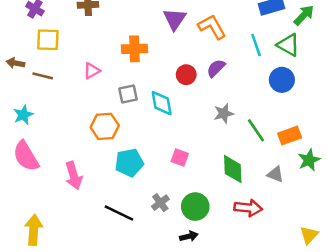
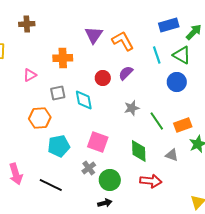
pink square: (180, 157) -> (98, 142), size x1.5
pink arrow: (74, 176) -> (16, 174), moved
gray cross: (160, 203) -> (89, 168), moved

